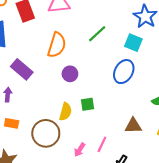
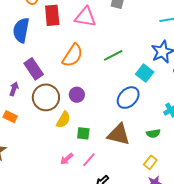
purple circle: (70, 74) -> (77, 95), moved
green square: (88, 104) -> (83, 133), moved
brown triangle: (133, 126) -> (119, 134), moved, size x1.4
brown circle: (46, 133) -> (46, 97), moved

